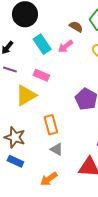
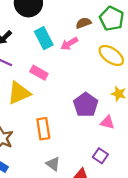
brown semicircle: (76, 27) -> (84, 23), turned -56
gray triangle: (57, 149) -> (53, 164), moved

